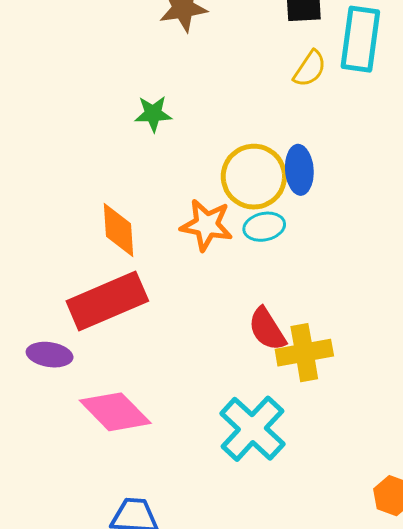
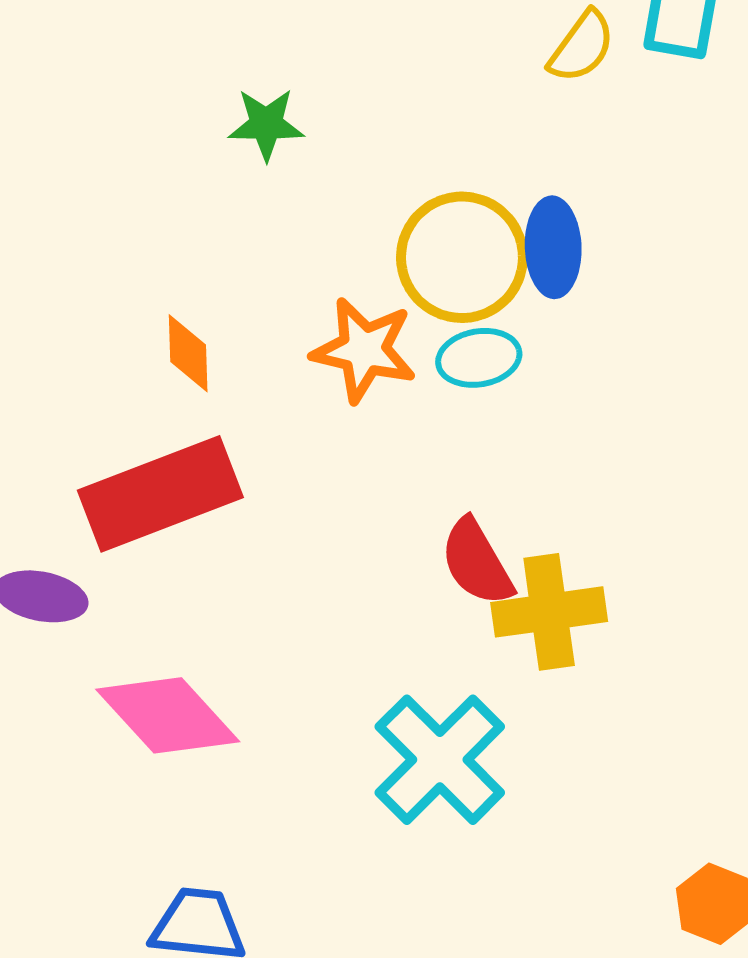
orange diamond: (118, 230) -> (188, 353), size x0.7

